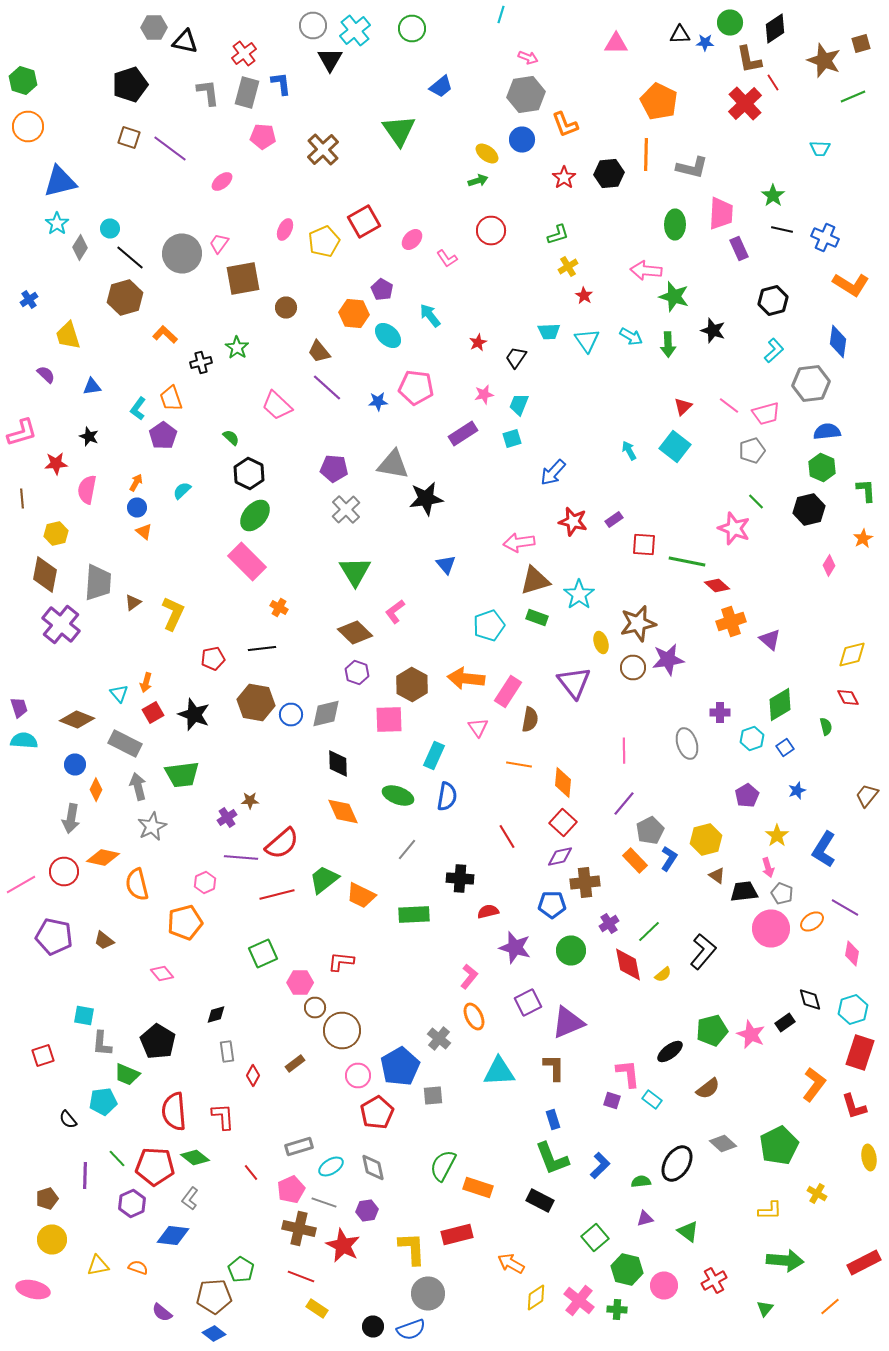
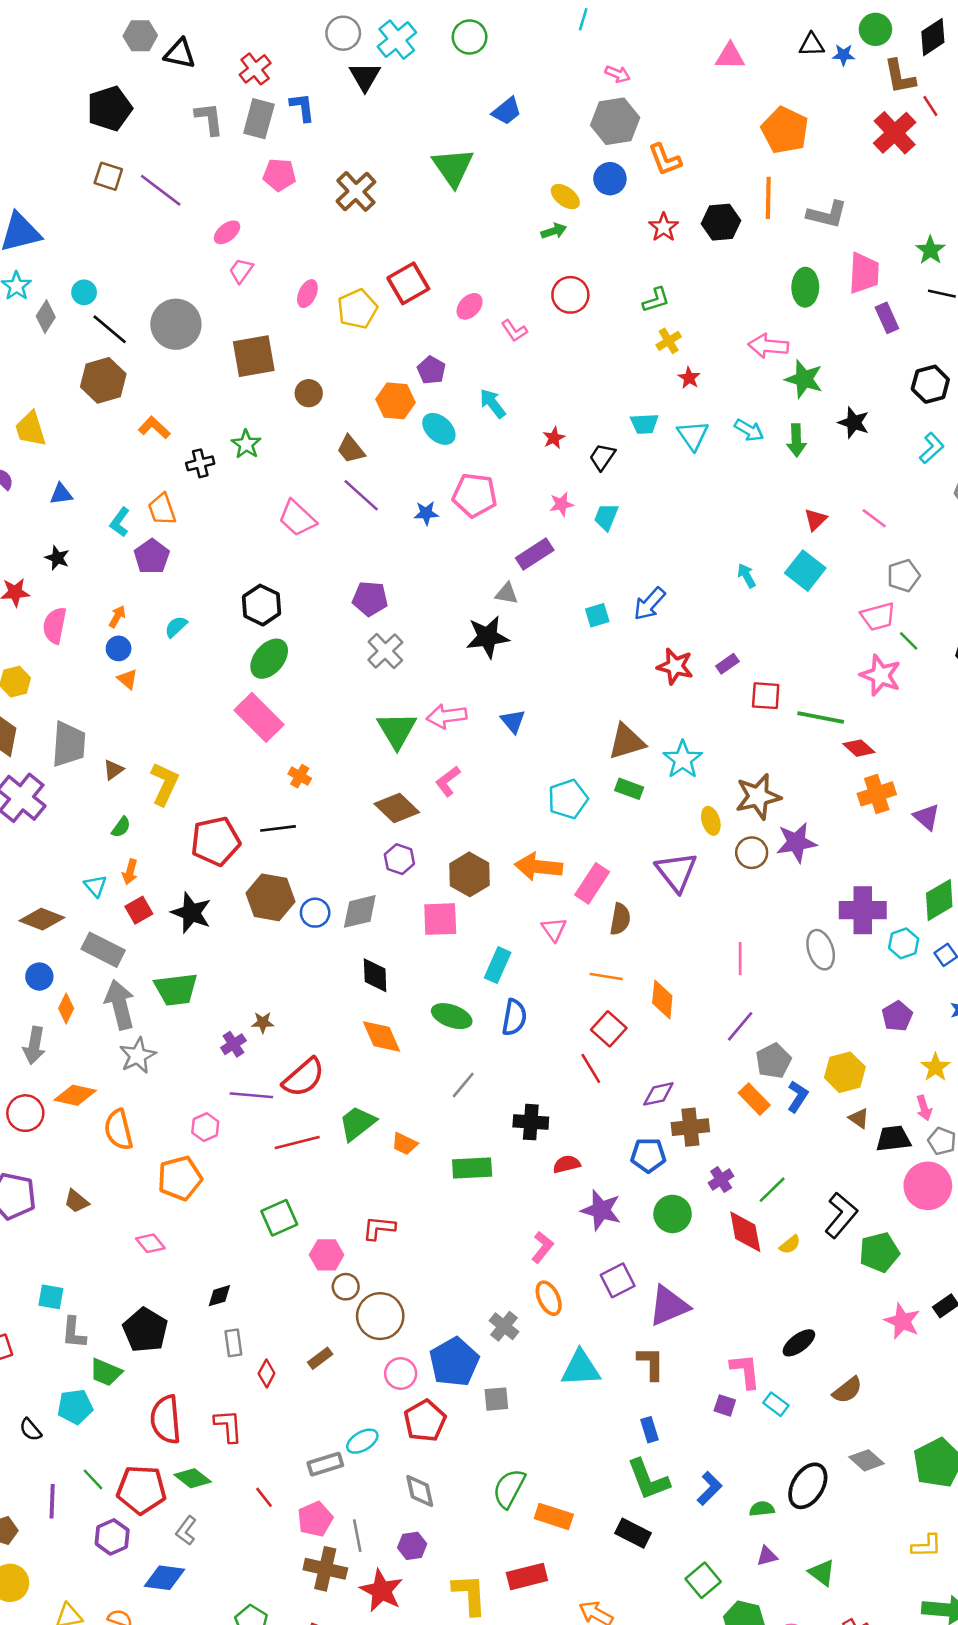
pink trapezoid: (219, 244) -> (241, 271), moved
pink trapezoid: (766, 414) -> (878, 617), moved
green semicircle: (231, 438) -> (121, 827), moved, turned 84
cyan square: (512, 438) -> (597, 615), moved
gray triangle: (393, 464) -> (507, 594), moved, size x0.6
pink arrow: (519, 542) -> (447, 716), moved
red pentagon: (213, 658) -> (216, 841), size x1.6
purple cross: (720, 712) -> (863, 910), size x1.8
gray arrow: (138, 786) -> (120, 1005), size x1.4
red square: (563, 822) -> (609, 1029), moved
orange trapezoid: (361, 896) -> (404, 1144), size x0.7
green pentagon: (712, 1030) -> (879, 1252), moved
cyan ellipse: (331, 1166) -> (362, 1441), moved
gray line: (324, 1202) -> (357, 1536), turned 60

